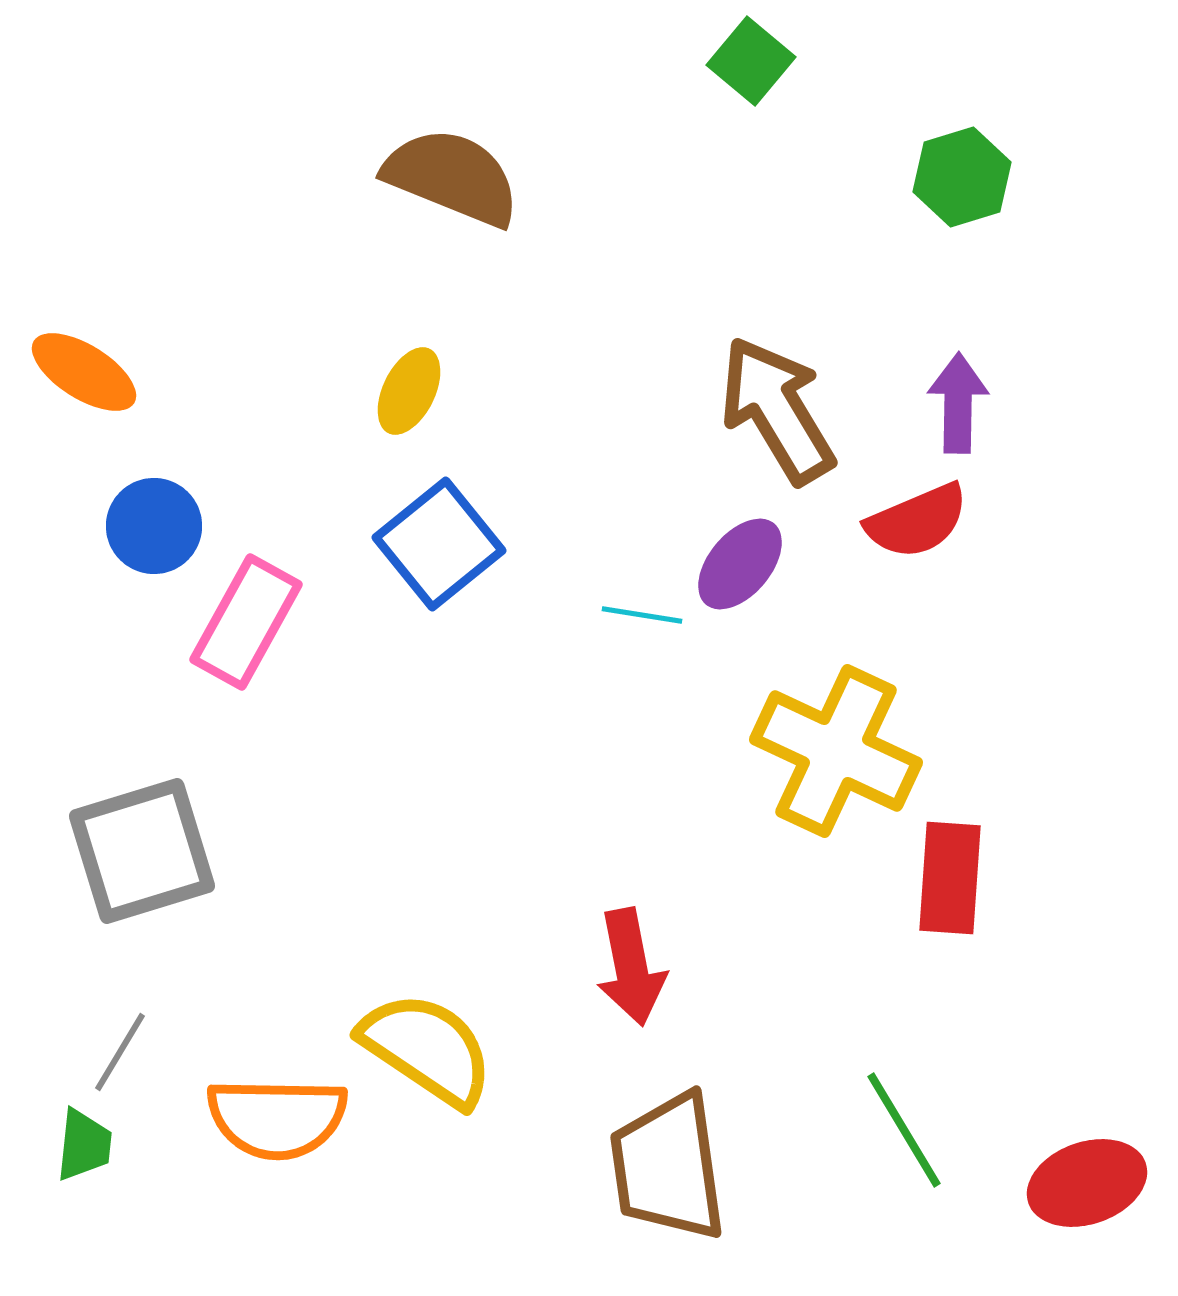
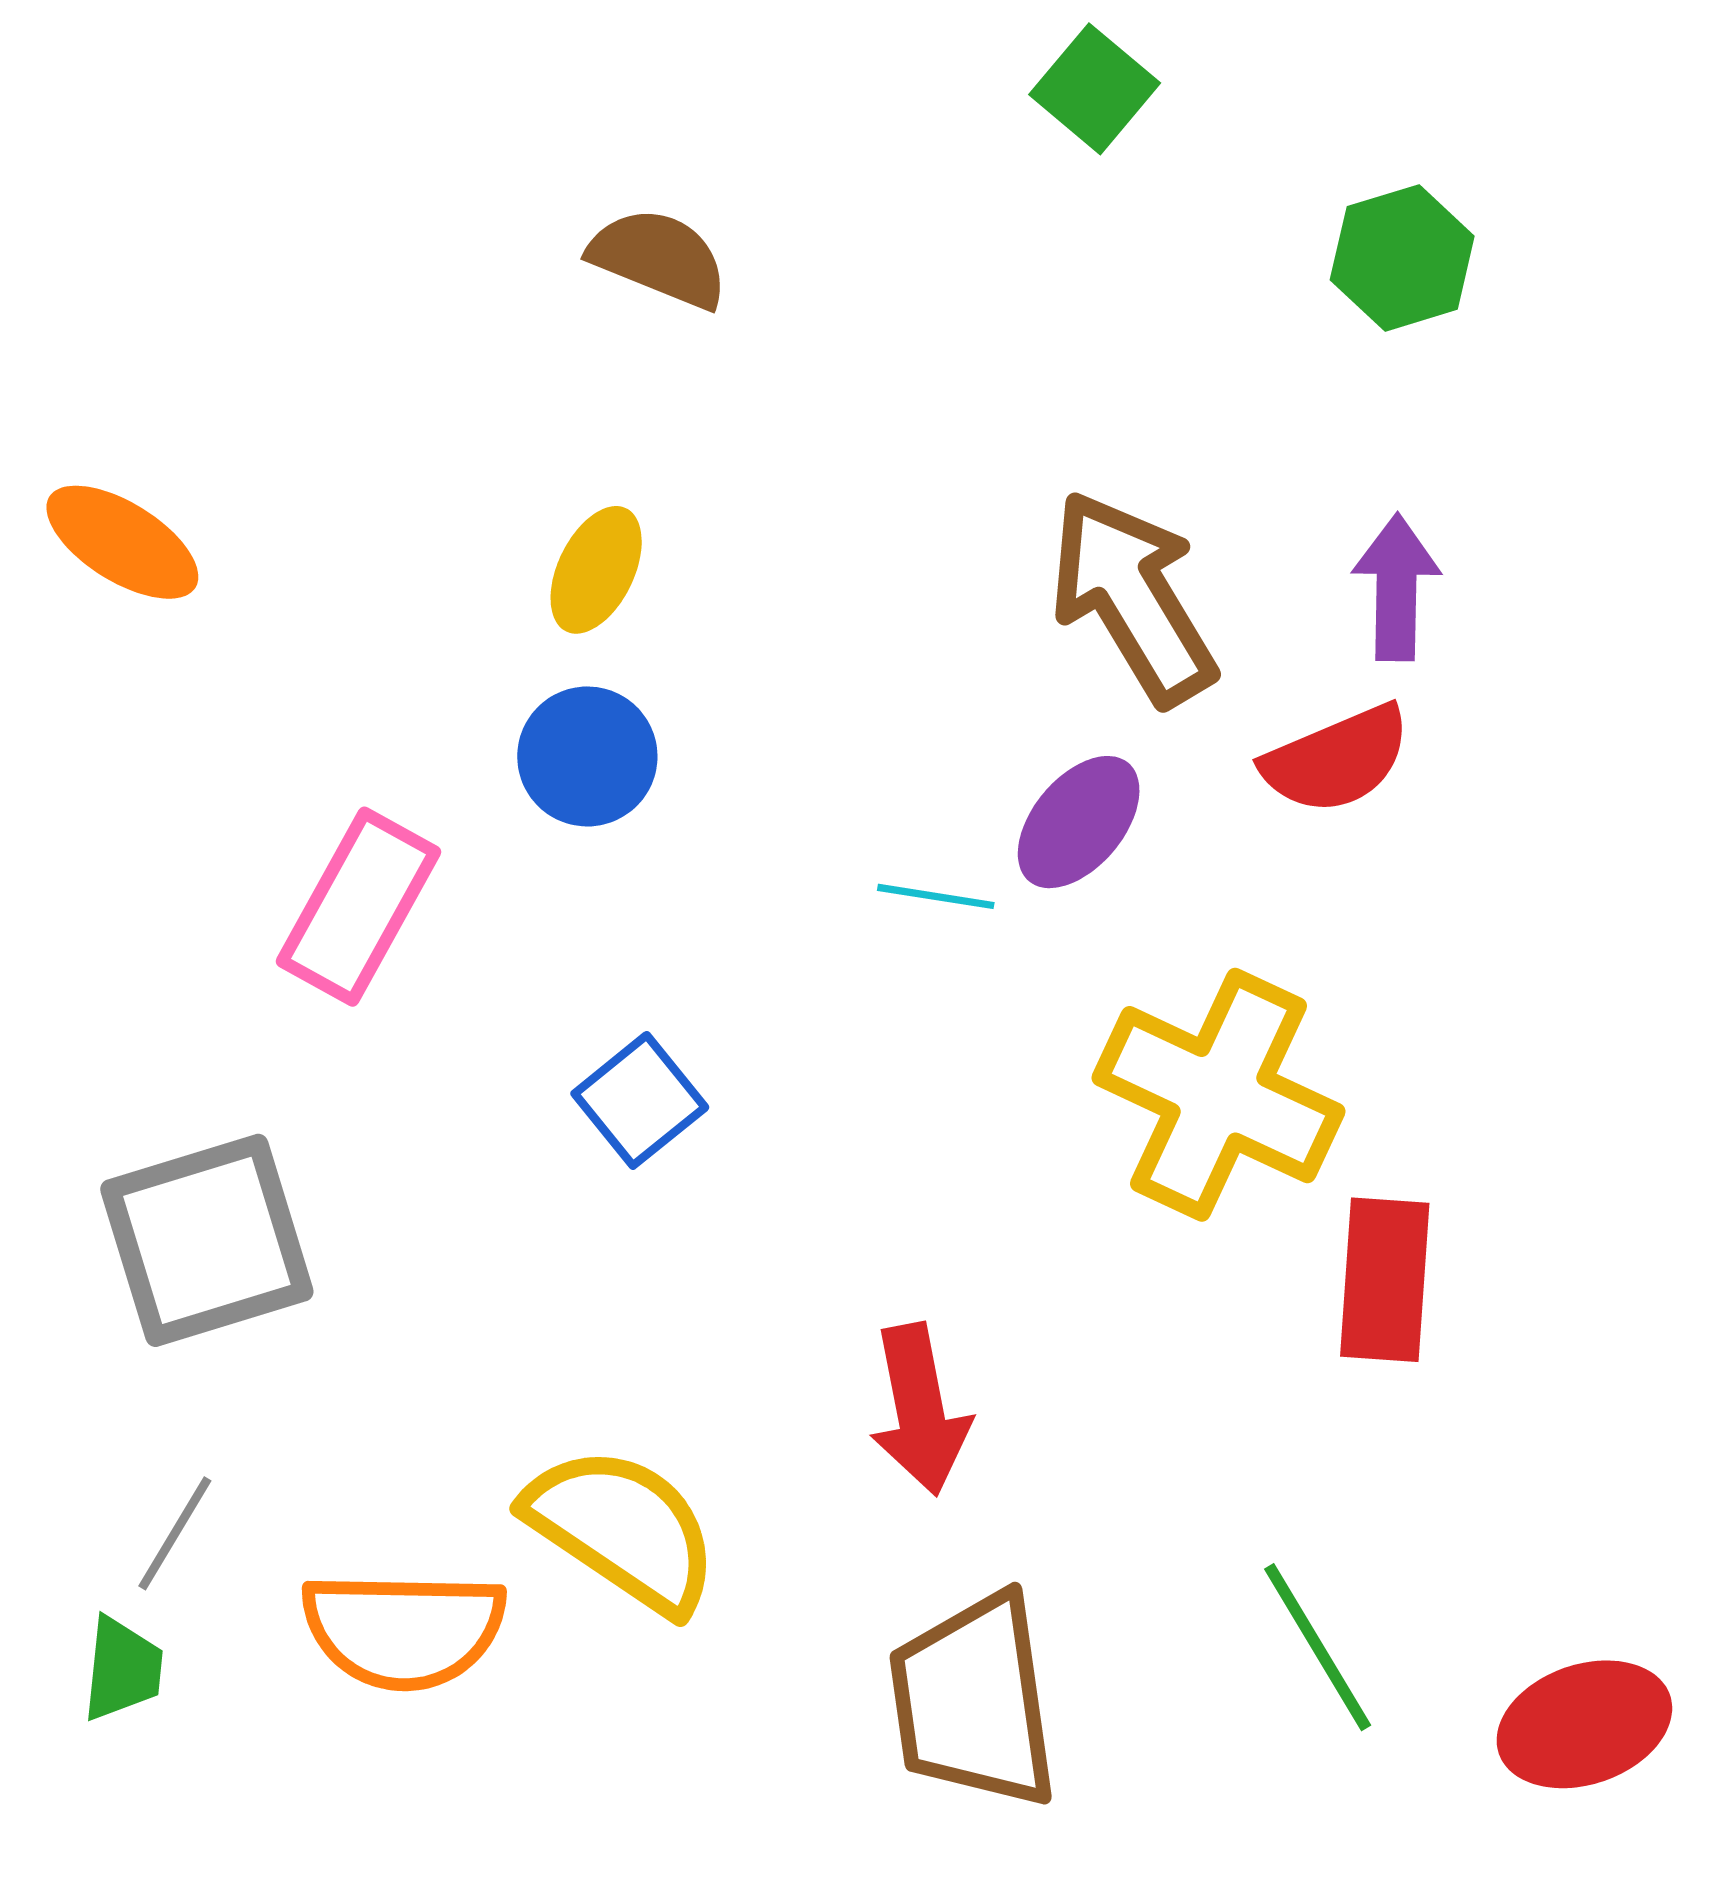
brown semicircle: (452, 177) -> (659, 258), size x0.7
blue circle: (154, 526) -> (587, 756), moved
blue square: (439, 544) -> (640, 1100), moved, size x0.7

